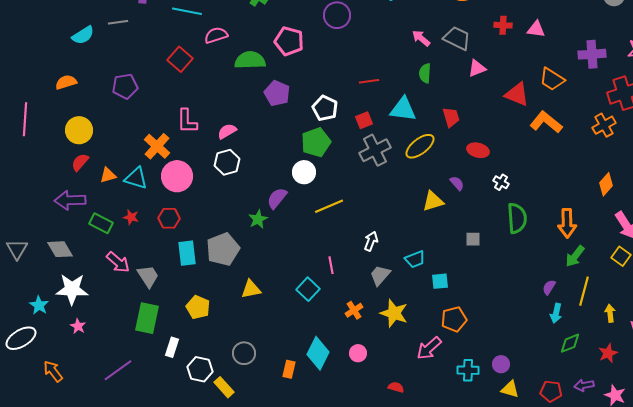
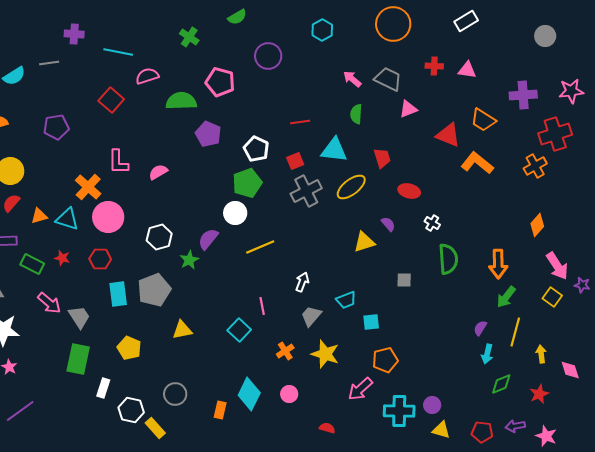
white hexagon: (227, 162) -> (159, 237), moved
purple line: (118, 370) -> (20, 411), moved
cyan cross: (468, 370) -> (399, 411), size x1.4

